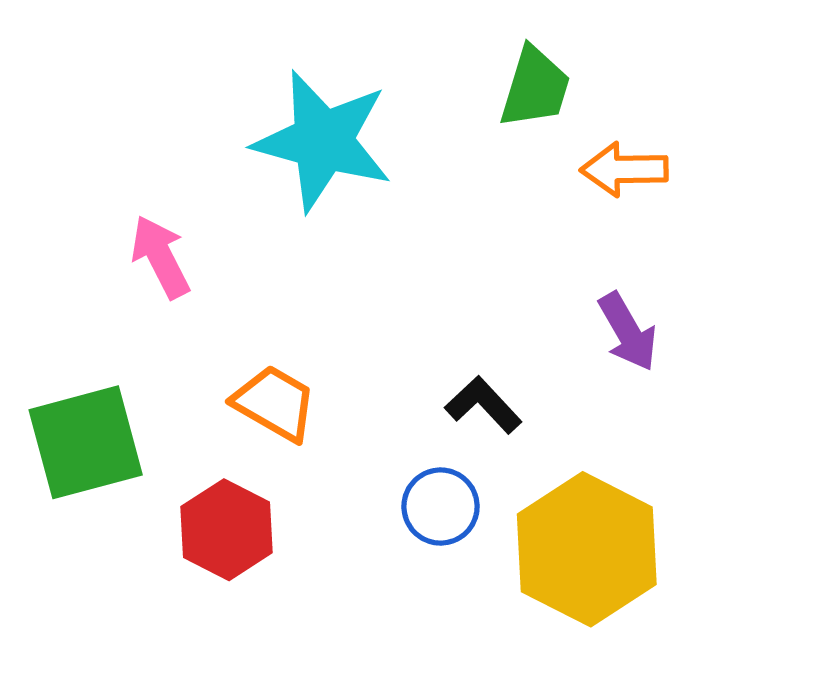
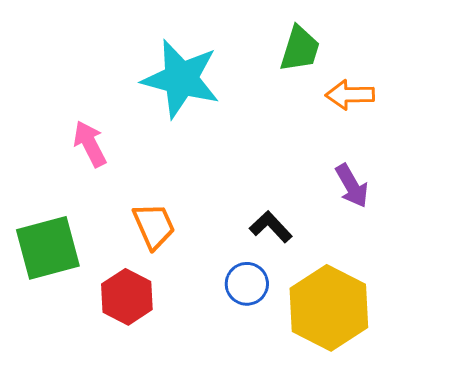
orange trapezoid: (275, 403) -> (154, 226), turned 36

